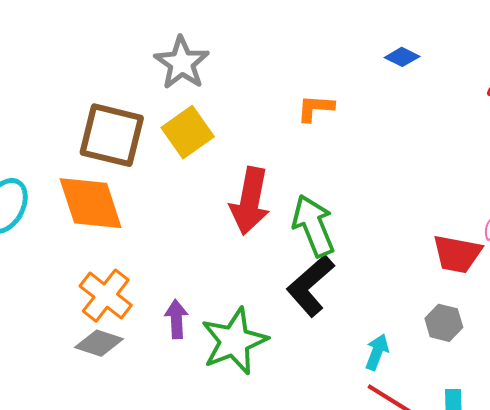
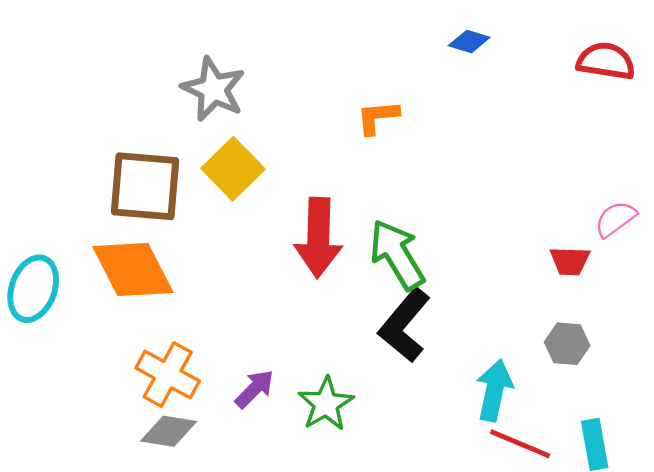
red trapezoid: (457, 254) -> (570, 261), size x0.7
purple arrow: (176, 319) -> (254, 389), turned 57
green star: (234, 341) -> (326, 404), size x0.7
cyan arrow: (377, 352) -> (494, 390), size x1.4

